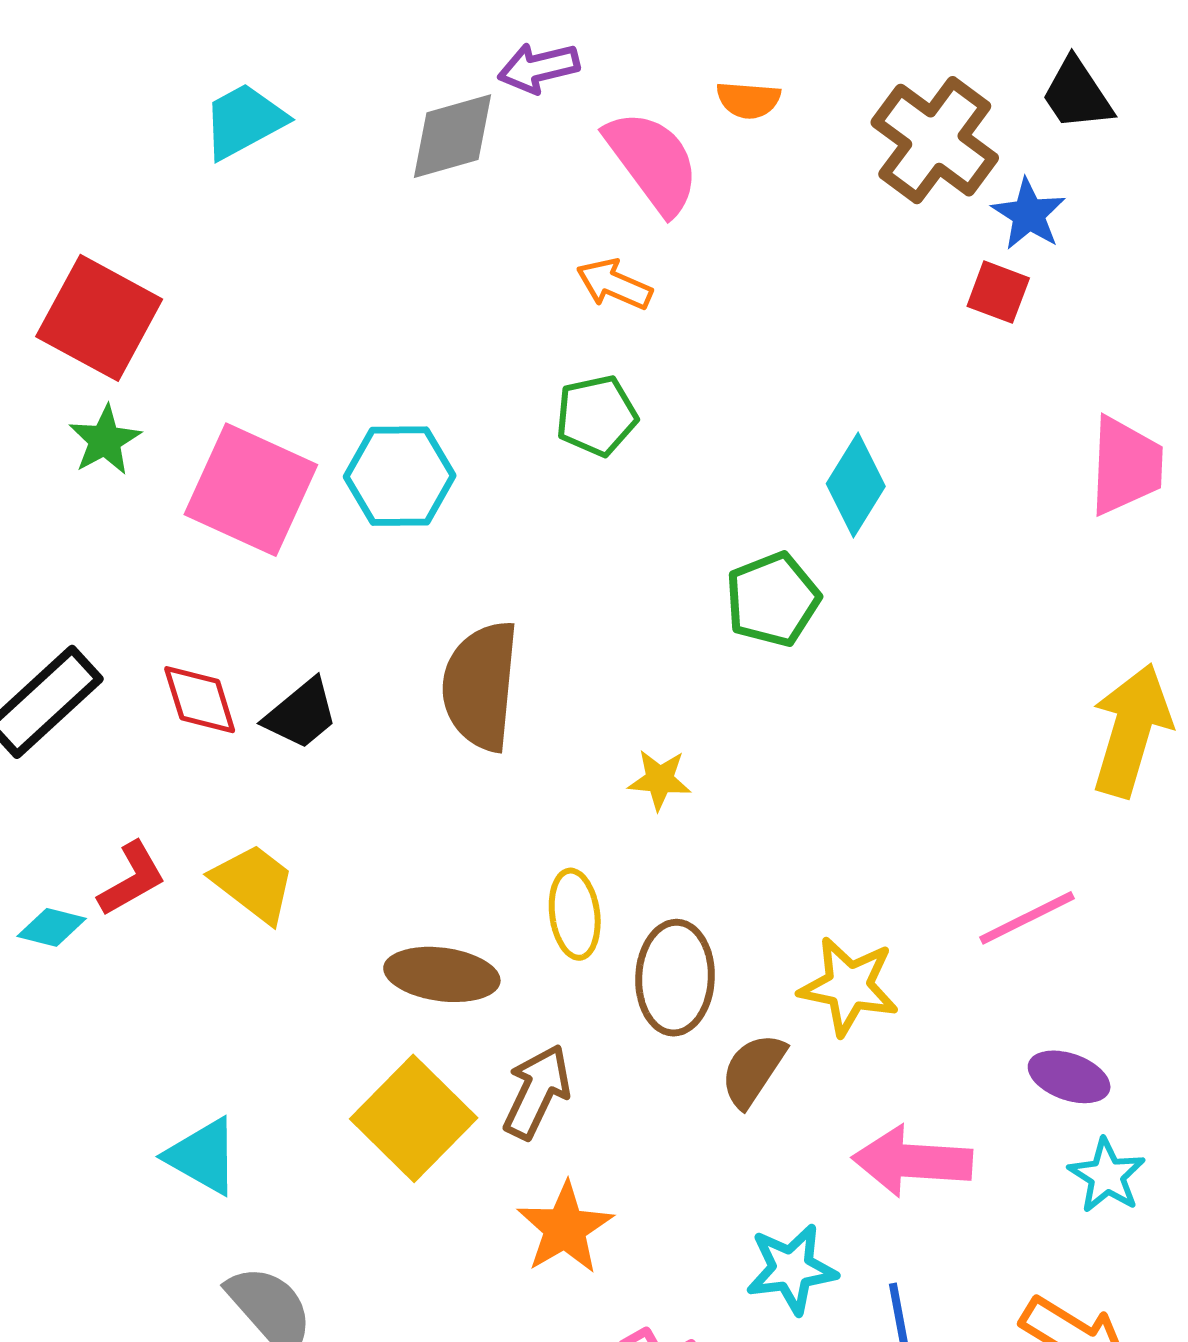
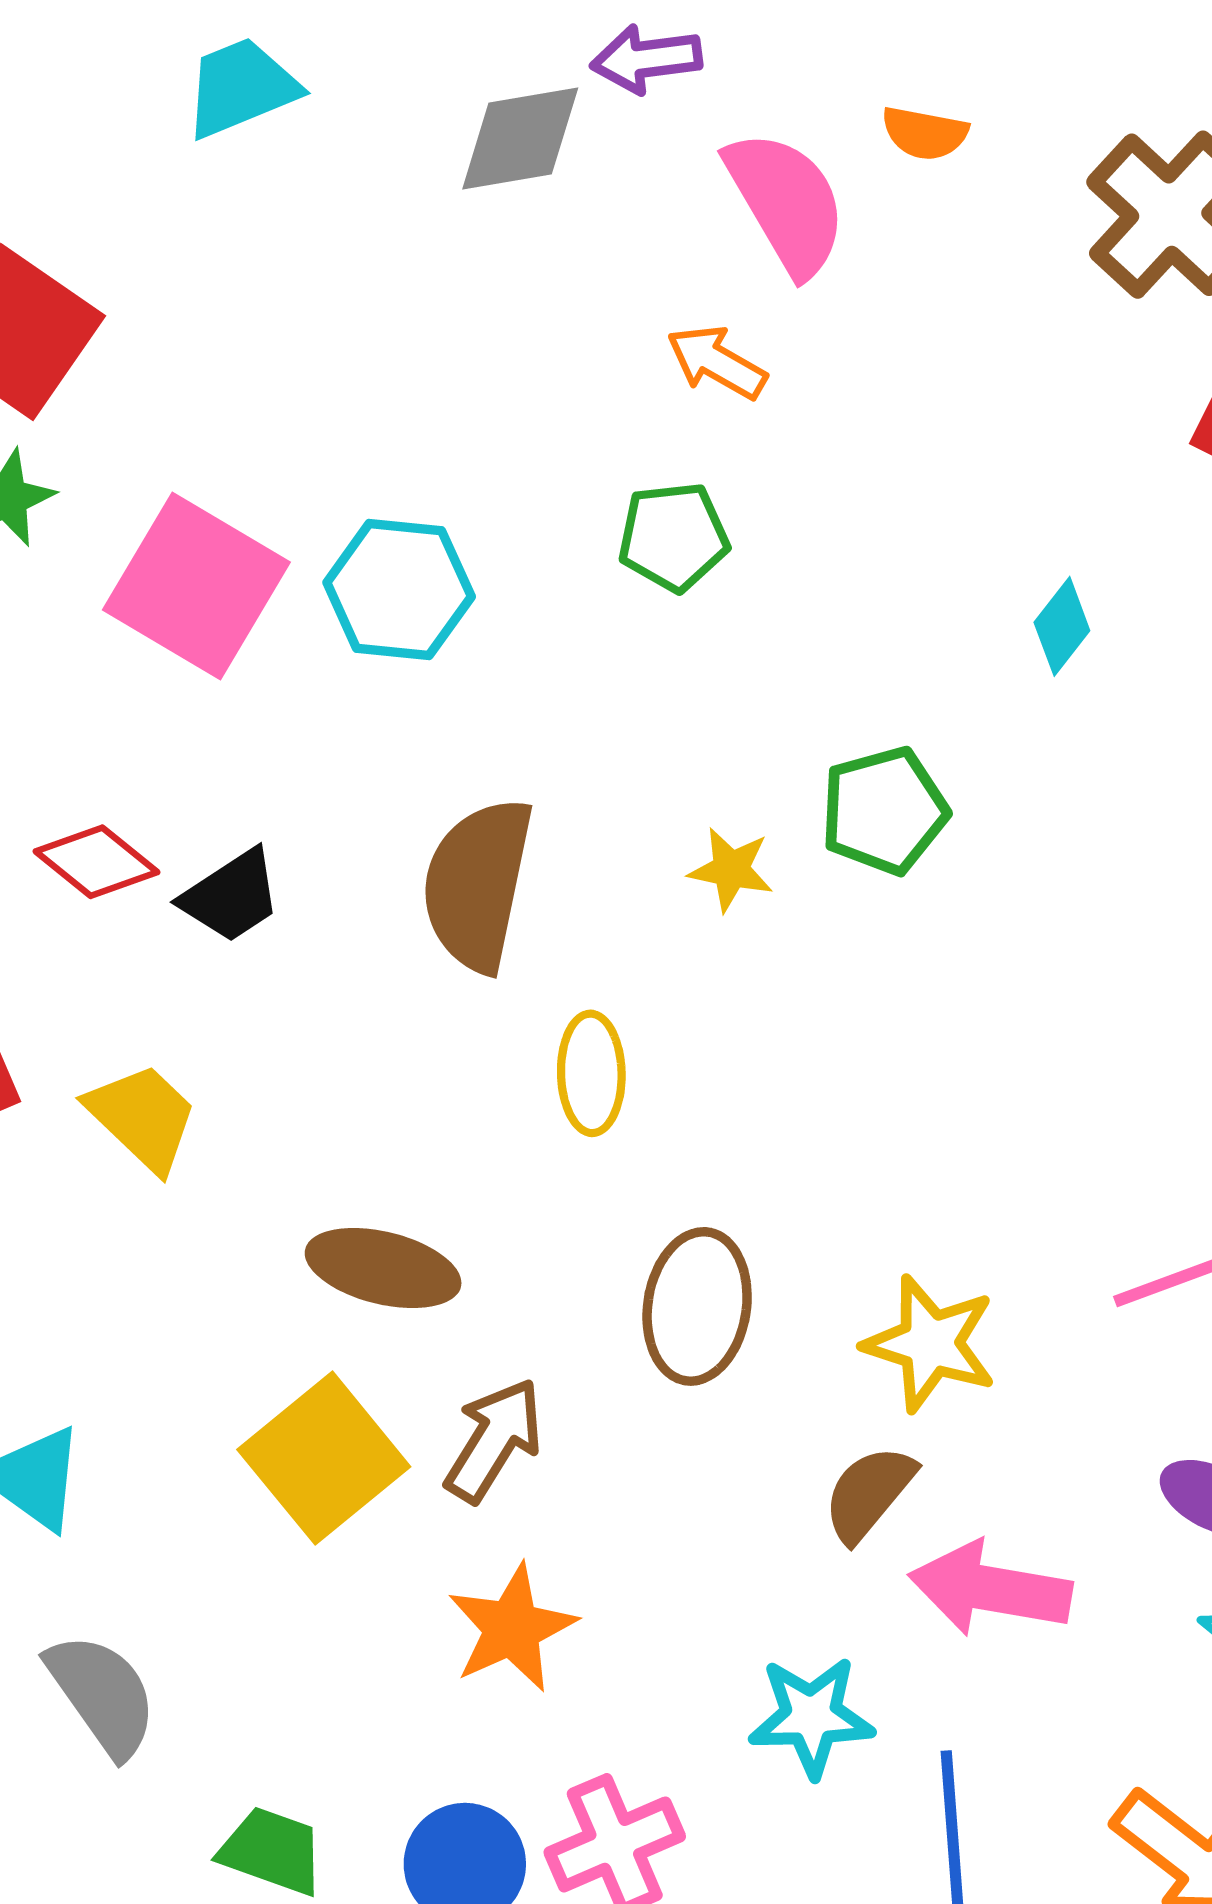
cyan diamond: (856, 485) -> (1062, 626), moved, size x0.7
red diamond: (200, 700) -> (97, 862), turned -40
yellow star: (660, 780) -> (731, 870), moved
yellow ellipse: (575, 914) -> (591, 1073), moved
brown semicircle: (753, 1070) -> (869, 1493), moved

